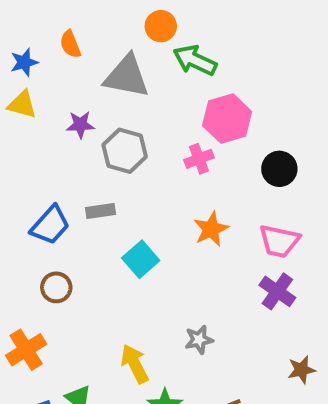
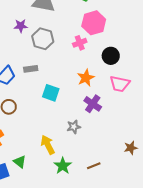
black circle: (279, 169) -> (111, 56), moved
cyan square: (141, 259) -> (51, 93), turned -30
purple cross: (277, 291) -> (93, 104), moved
gray star: (199, 340) -> (74, 127), moved

